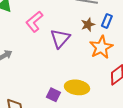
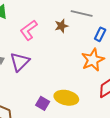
brown star: (88, 25) -> (61, 26), moved
purple triangle: (60, 39) -> (20, 62), moved

